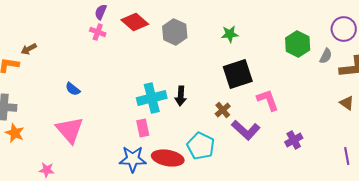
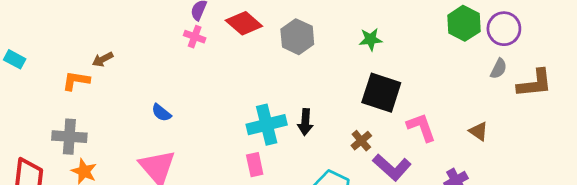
purple circle: (344, 29) -> (504, 29), moved
green hexagon: (298, 44) -> (464, 23), moved
black square: (238, 74) -> (381, 93), turned 36
brown triangle: (347, 103) -> (479, 131), moved

